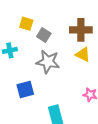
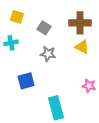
yellow square: (26, 24) -> (17, 17), moved
gray star: (48, 62) -> (48, 54), size x0.7

